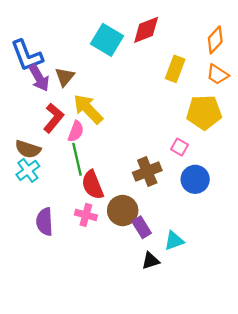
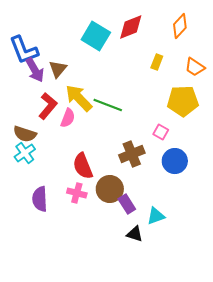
orange diamond: (215, 40) -> (180, 26), moved
yellow rectangle: (175, 69) -> (157, 62), size x0.7
green line: (77, 159) -> (108, 105), moved, turned -56
black triangle: (151, 261) -> (135, 234), turned 36

